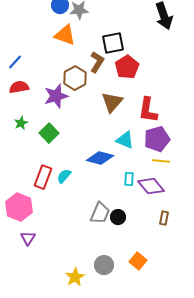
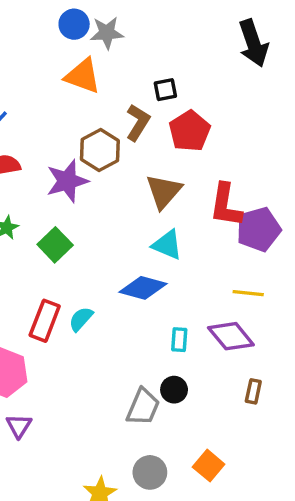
black square: (113, 43) -> (165, 90), size x0.6
purple pentagon: (157, 139) -> (259, 229), moved
cyan triangle: (125, 140) -> (167, 245), moved
cyan rectangle: (129, 179) -> (179, 340), moved
gray trapezoid: (100, 213) -> (143, 407), moved

